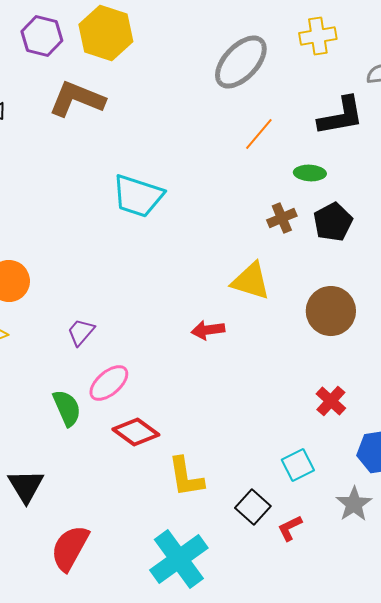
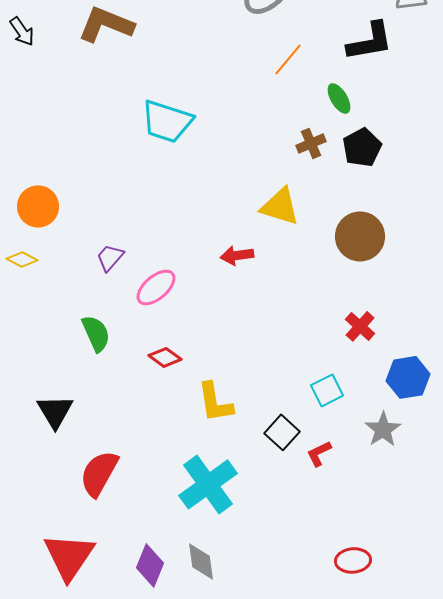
green ellipse: (310, 173) -> (339, 98), turned 56
pink ellipse: (109, 383) -> (156, 287), moved
red diamond: (136, 432) -> (165, 357), size x0.7

